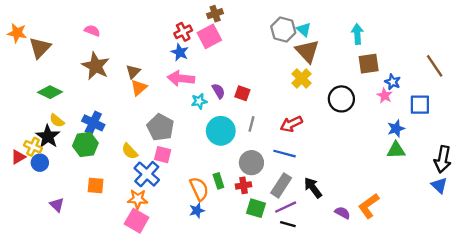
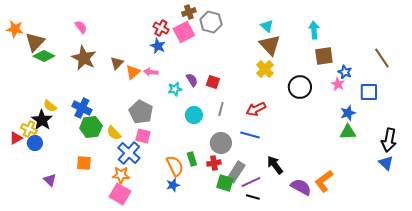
gray hexagon: (283, 30) -> (211, 22), moved
pink semicircle: (92, 31) -> (81, 27), turned 32
red cross: (183, 32) -> (161, 28), turned -35
pink arrow: (181, 78) -> (151, 72), moved, size x0.6
orange triangle: (139, 88) -> (133, 72), moved
green diamond: (50, 92) -> (44, 56), moved
cyan circle: (221, 131) -> (194, 115), size x0.7
green hexagon: (85, 144) -> (91, 127), moved
gray rectangle: (281, 185) -> (236, 172), moved
purple semicircle: (343, 213) -> (301, 187), size x1.5

